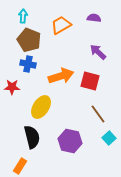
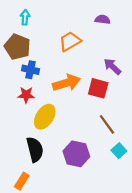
orange trapezoid: (61, 25) -> (70, 41), moved
brown pentagon: (29, 40) -> (17, 47), moved
purple arrow: (98, 52) -> (112, 66), moved
red star: (12, 87) -> (26, 95), moved

